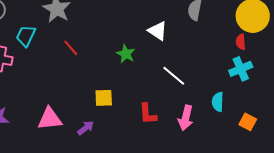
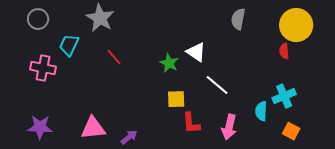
white triangle: (158, 31) -> (196, 52), moved
cyan cross: (241, 69) -> (284, 96), moved
yellow square: (104, 98) -> (176, 99), moved

